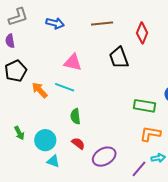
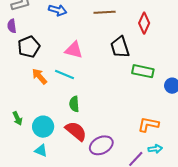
black pentagon: (16, 71) -> (29, 47), moved
green rectangle: (145, 106) -> (143, 71), moved
red semicircle: (78, 143) -> (76, 131), size x1.6
cyan triangle: (53, 161) -> (41, 150), moved

